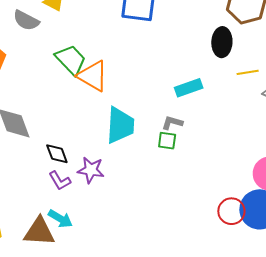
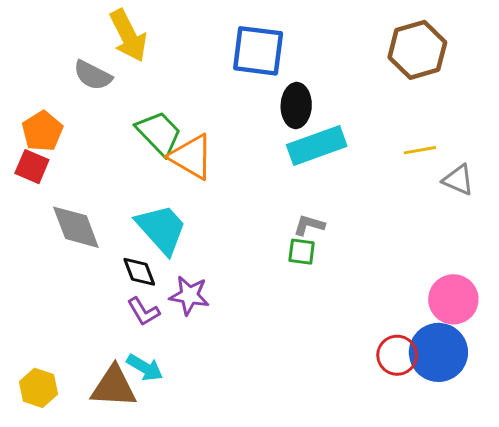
black ellipse: (222, 42) -> (296, 106), moved
cyan rectangle: (189, 88) -> (317, 145), moved, size x1.4
cyan trapezoid: (120, 125) -> (161, 229), moved, turned -45

